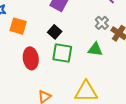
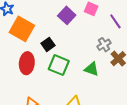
orange square: (18, 26) -> (22, 29), size x1.4
black square: (55, 32) -> (48, 44), moved

